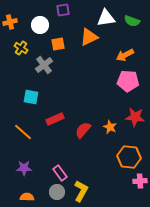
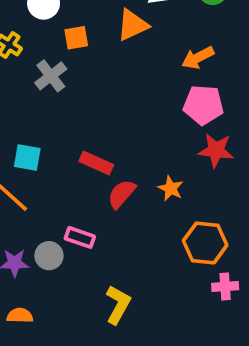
cyan square: (31, 97) -> (27, 158), moved
red star: (135, 117) -> (216, 150), moved
red rectangle: (55, 119) -> (96, 163), moved, turned 48
pink rectangle: (60, 173) -> (80, 237), moved, turned -35
gray circle: (57, 192) -> (49, 256), moved

